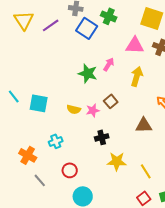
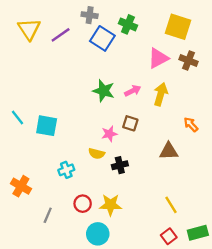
pink triangle: (135, 45) -> (158, 58), turned -30
pink arrow: (109, 64) -> (133, 91), moved, turned 32
brown square: (111, 101) -> (130, 123), turned -32
yellow semicircle: (74, 109) -> (97, 154), moved
orange cross: (28, 155) -> (21, 186), moved
yellow star: (117, 161) -> (111, 205), moved
gray line: (40, 180) -> (48, 215), turned 64

